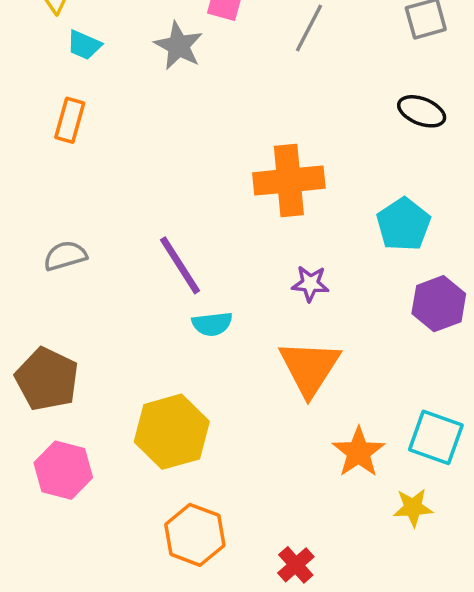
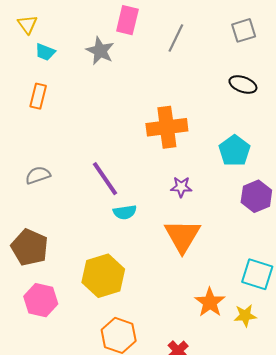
orange star: (359, 452) -> (210, 302), moved

